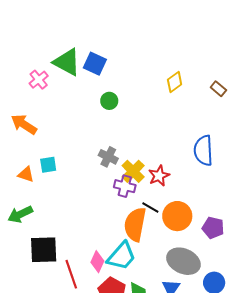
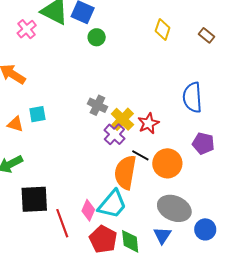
yellow diamond: (175, 82) -> (163, 29), turned -35
green circle: (109, 101) -> (97, 37), moved
purple cross: (125, 186) -> (114, 134), turned 30
purple pentagon: (213, 228) -> (203, 143), moved

